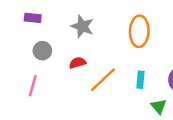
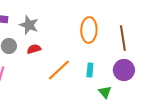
gray star: (82, 26) -> (29, 25), moved
red semicircle: (77, 63) -> (34, 49), moved

